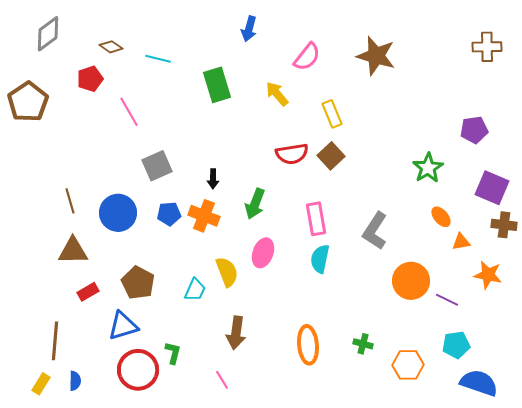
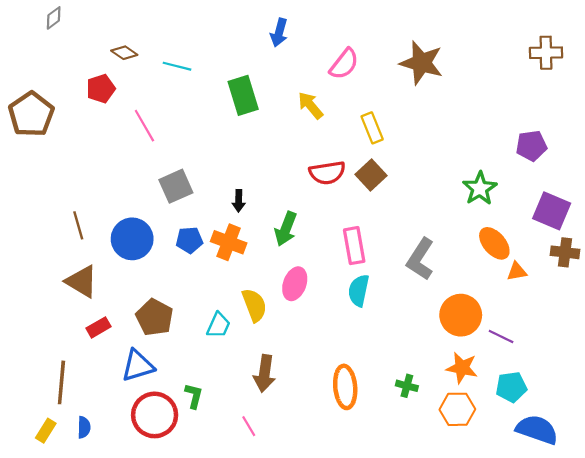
gray diamond: (48, 34) -> (54, 18), moved, size x0.6
orange ellipse: (441, 217) -> (494, 243), size x1.4
brown triangle: (73, 251) -> (82, 281), turned 32
orange star: (488, 275) -> (462, 368), moved

